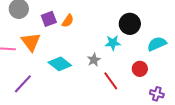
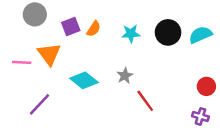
cyan star: (113, 43) -> (131, 34), moved
cyan semicircle: (157, 44) -> (200, 35), moved
red circle: (140, 69) -> (206, 86), moved

